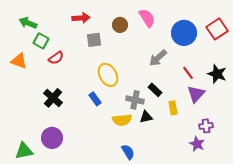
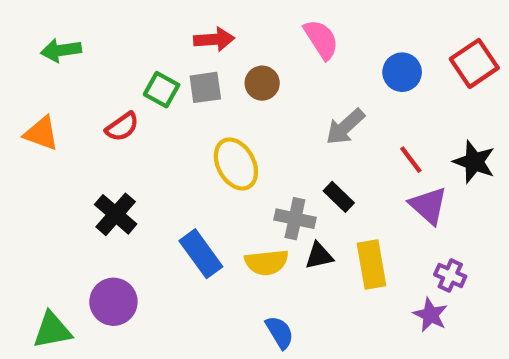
red arrow: (81, 18) -> (214, 39), moved
green arrow: (28, 23) -> (61, 50), turned -30
brown circle: (120, 25) -> (262, 83), moved
blue circle: (184, 33) -> (402, 72), size x0.7
green square: (41, 41) -> (162, 90), moved
purple triangle: (196, 94) -> (428, 206), turned -30
blue rectangle: (95, 99) -> (201, 254), moved, size x1.5
yellow rectangle: (173, 108) -> (371, 265), moved, size x1.5
purple cross: (206, 126) -> (450, 276), turned 32

